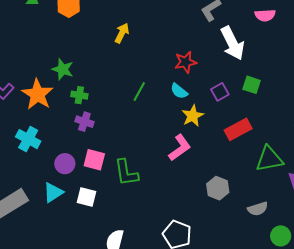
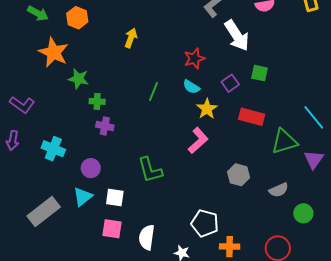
orange star: (37, 94) -> (54, 52), moved
red rectangle: (238, 129) -> (252, 117), turned 50
pink square: (94, 160) -> (112, 229), moved

